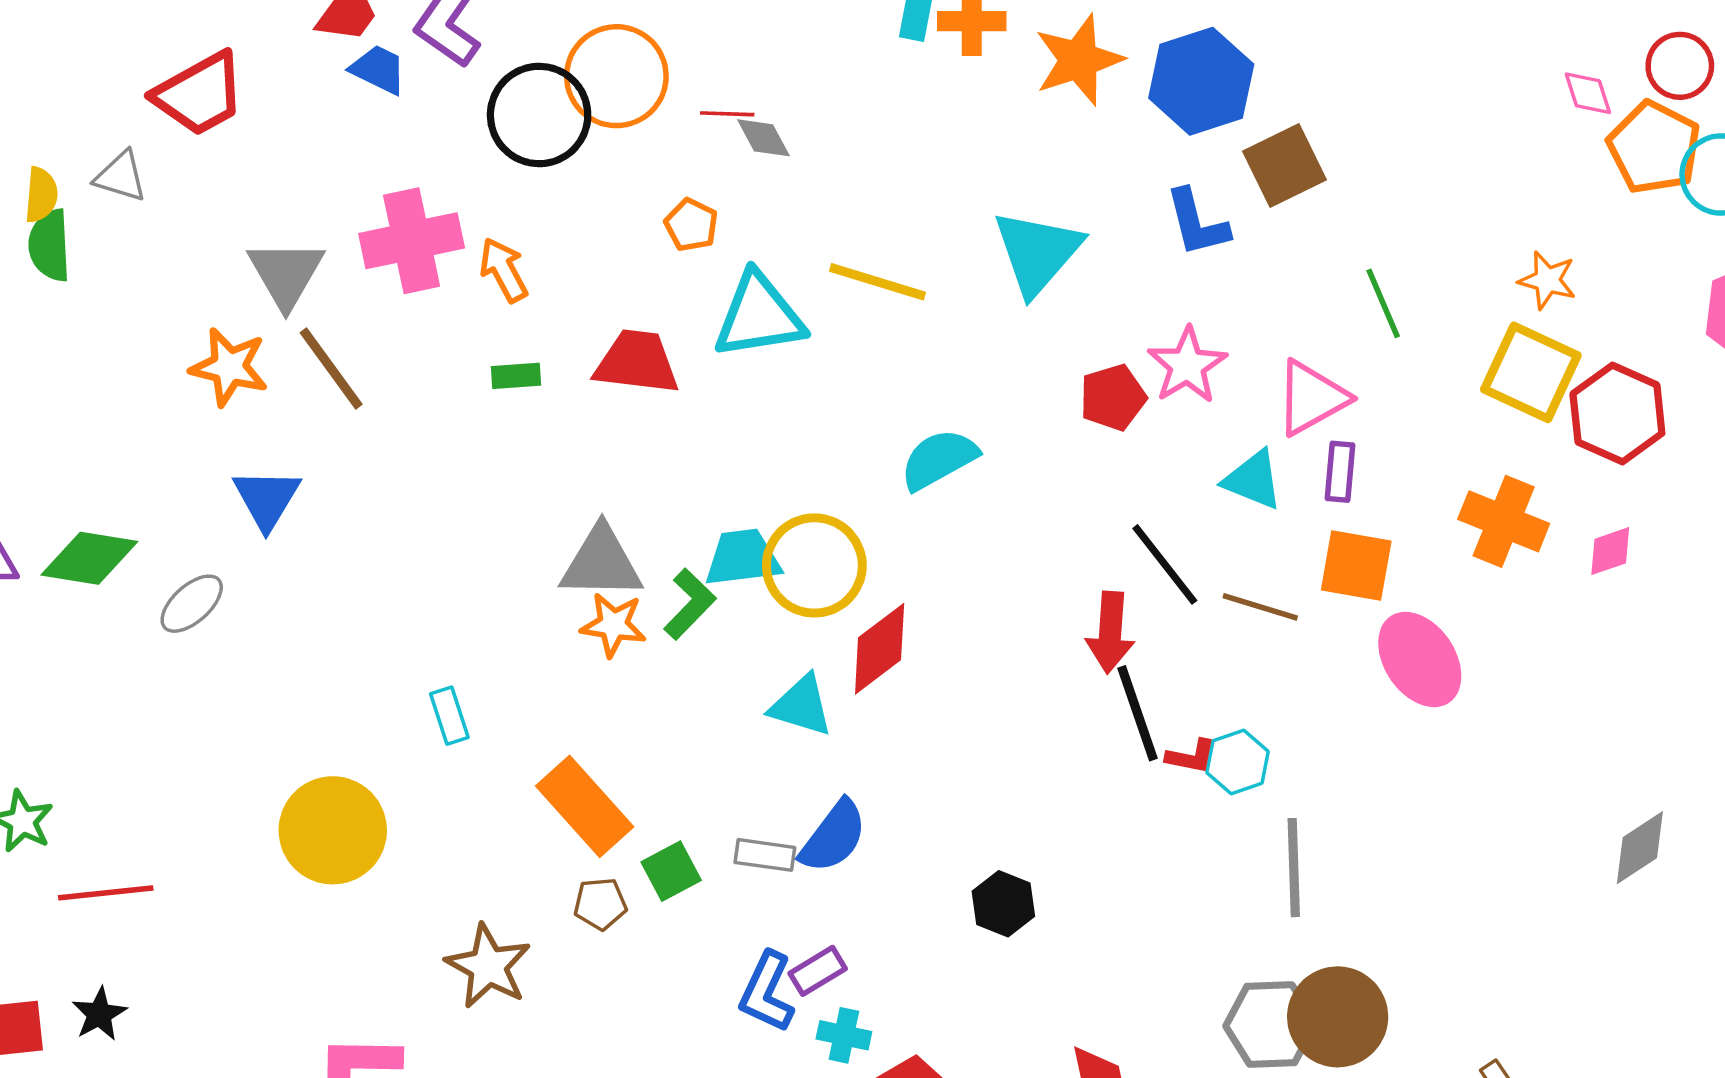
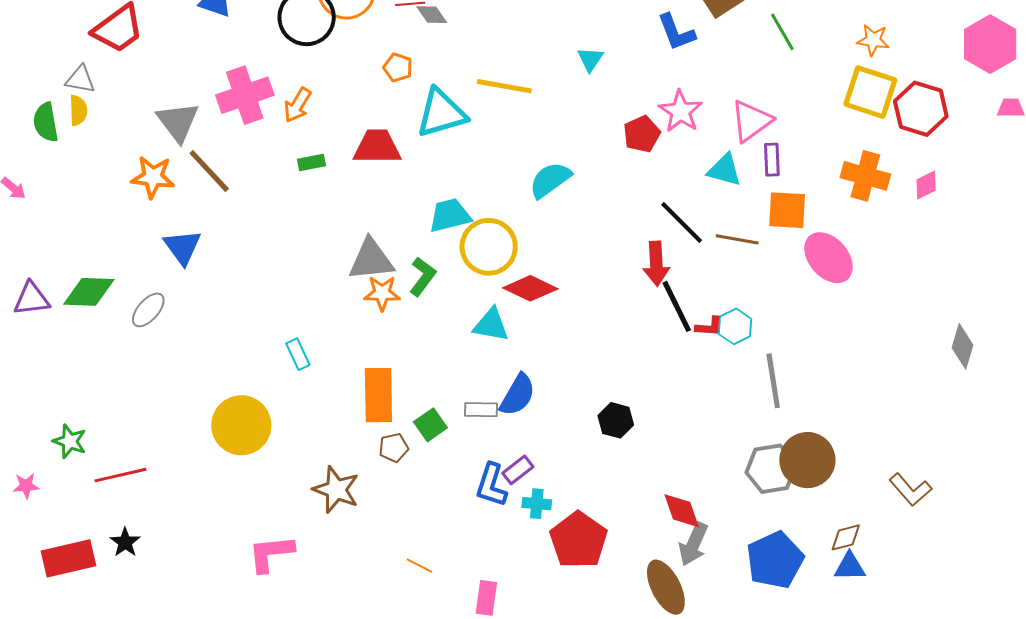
yellow semicircle: (41, 195) -> (78, 110), moved
cyan triangle: (1037, 252) -> (590, 59), size x0.5
orange arrow: (504, 270) -> (298, 105), turned -114
green line: (1383, 303) -> (782, 32), moved
cyan trapezoid: (743, 558) -> (450, 215), moved
red diamond: (880, 649) -> (530, 288), turned 70
orange rectangle: (585, 806) -> (378, 395), turned 48
gray diamond: (1640, 848) -> (962, 346), turned -33

